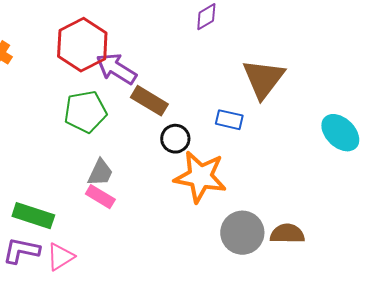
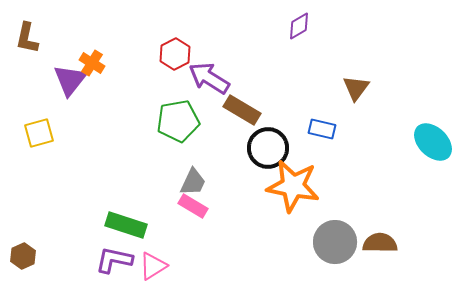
red hexagon: (82, 45) -> (175, 54), size x0.6
brown triangle: (263, 79) -> (356, 88), size x0.6
black circle: (175, 139) -> (268, 148), size x1.4

